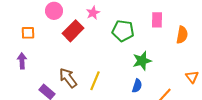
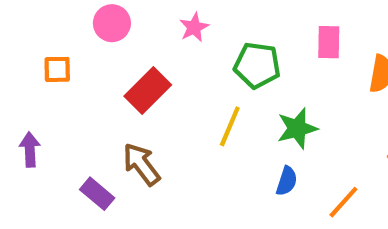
red rectangle: (73, 31) -> (148, 91), moved
purple arrow: (22, 61) -> (30, 149), moved
yellow line: (95, 81) -> (230, 126), moved

